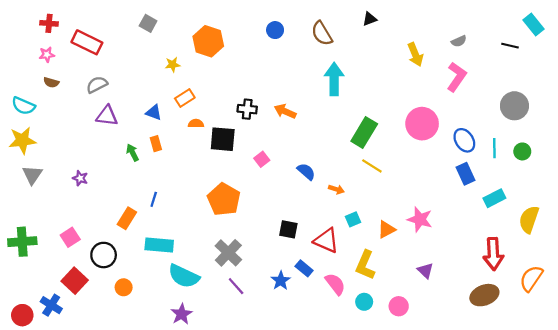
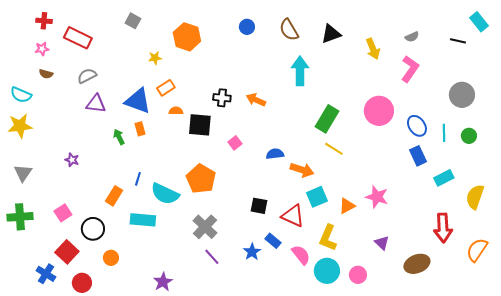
black triangle: (370, 19) -> (331, 34), moved, size x1.5
blue triangle: (154, 112) -> (138, 101), size x1.8
blue semicircle: (306, 171) -> (275, 154), turned -48
gray triangle: (32, 175) -> (23, 173), moved
orange arrow: (336, 189) -> (302, 170), size x1.6
cyan square: (353, 219) -> (317, 197), size x1.5
cyan semicircle: (184, 276) -> (165, 194), moved
brown ellipse: (484, 295) -> (417, 264), moved
cyan circle: (364, 302) -> (327, 271), size x1.6
red circle: (22, 315) -> (82, 283), moved

